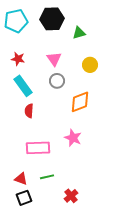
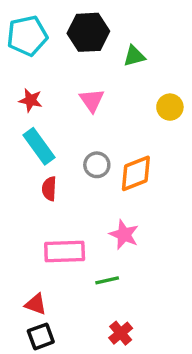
yellow circle: (90, 65) -> (170, 107), moved
gray circle: (57, 81) -> (97, 165), moved
green line: (47, 177) -> (107, 280), moved

